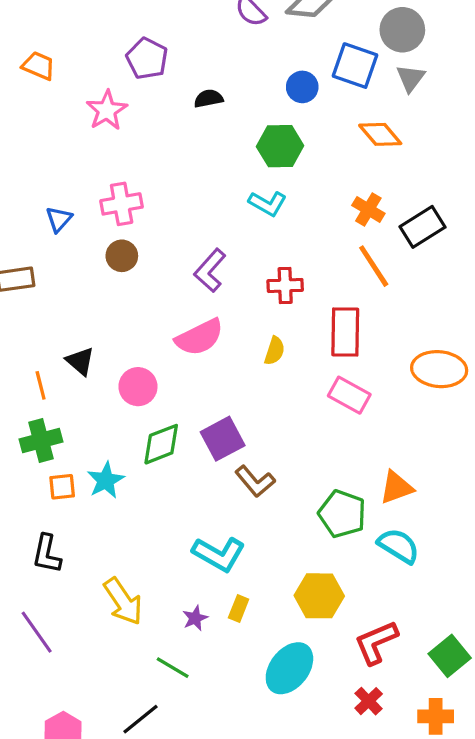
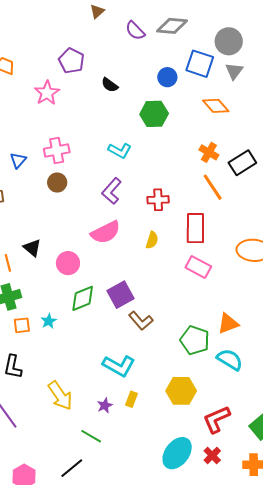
black semicircle: (209, 98) -> (110, 85), turned -132
cyan L-shape: (268, 203) -> (120, 151), moved
cyan star: (106, 480) -> (49, 321), size x0.7
cyan ellipse: (289, 668) -> (177, 453), moved

